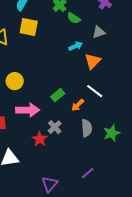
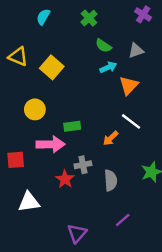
green semicircle: (74, 18) -> (103, 46), moved
yellow square: (29, 27) -> (52, 67), moved, turned 30
green rectangle: (58, 95) -> (72, 126), moved, turned 32
gray cross: (55, 127) -> (83, 165), turned 32
gray semicircle: (87, 128) -> (111, 180), moved

